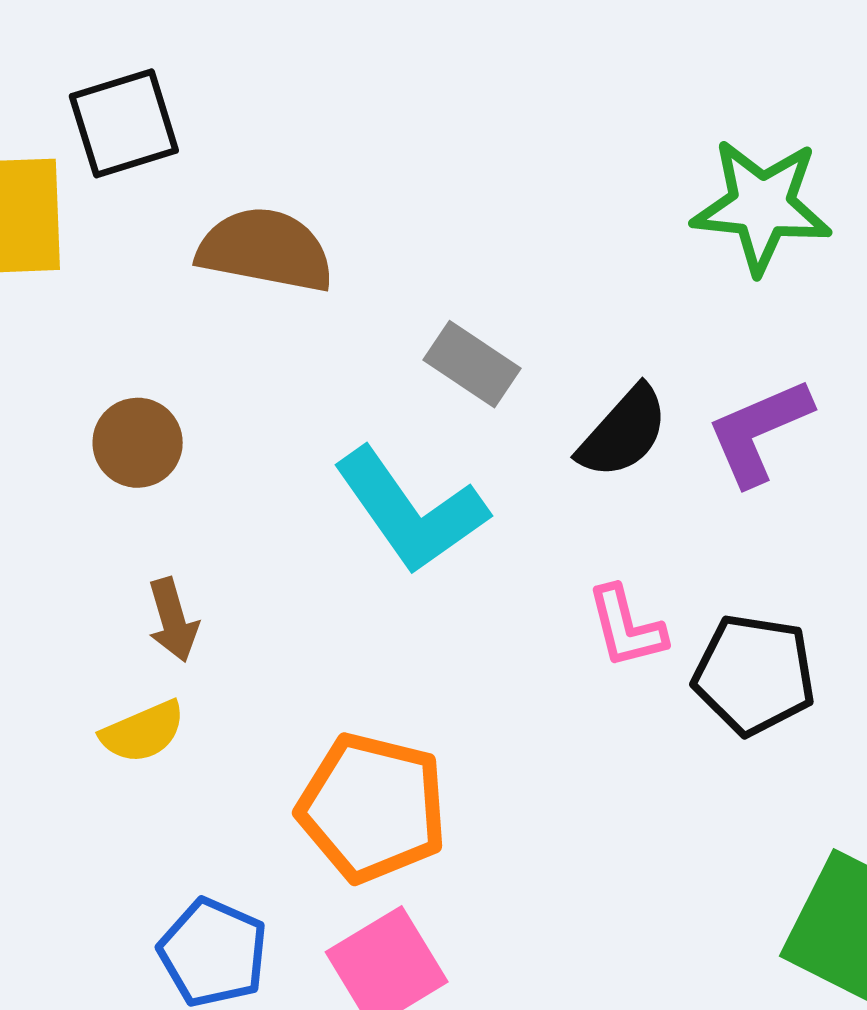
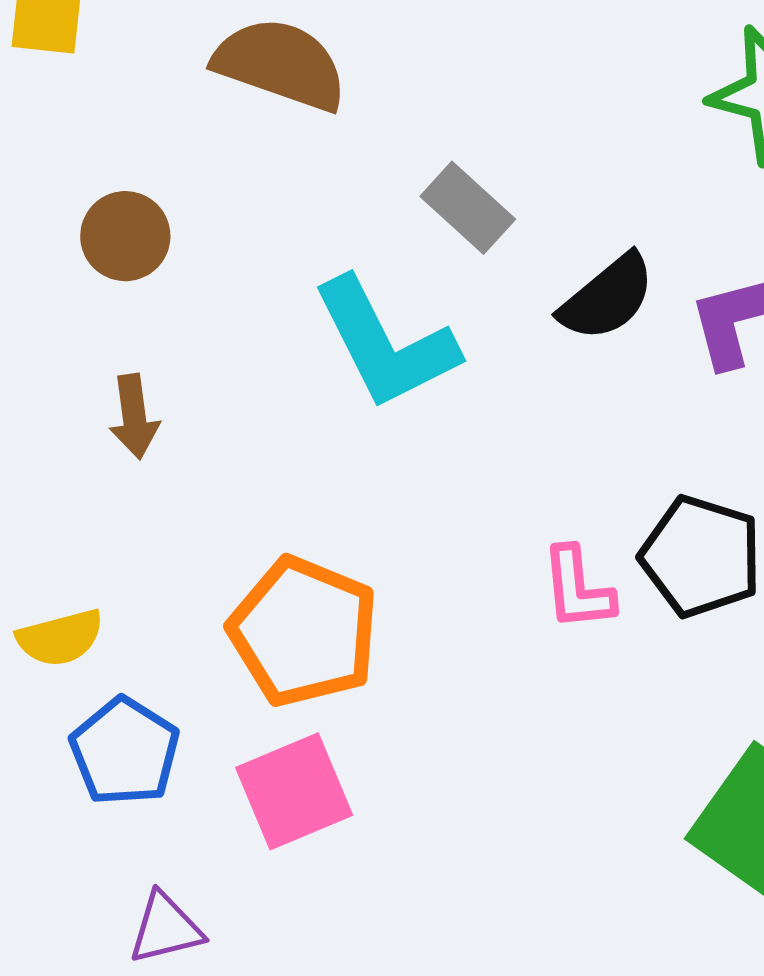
pink L-shape: (626, 627) -> (578, 589), moved
yellow semicircle: (143, 732) -> (60, 638), moved

